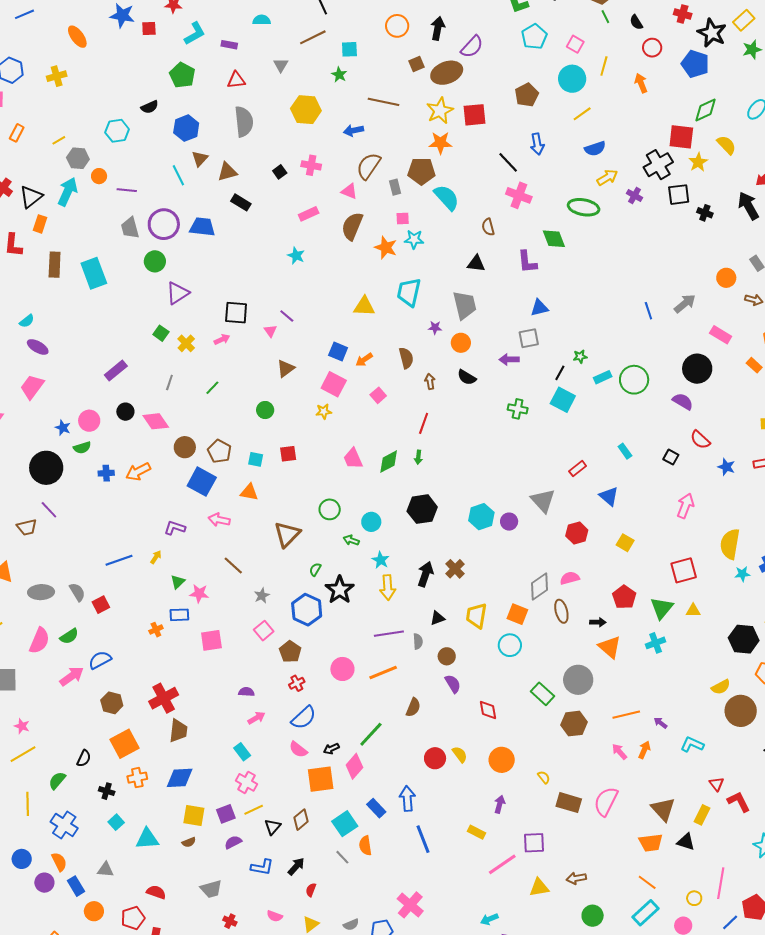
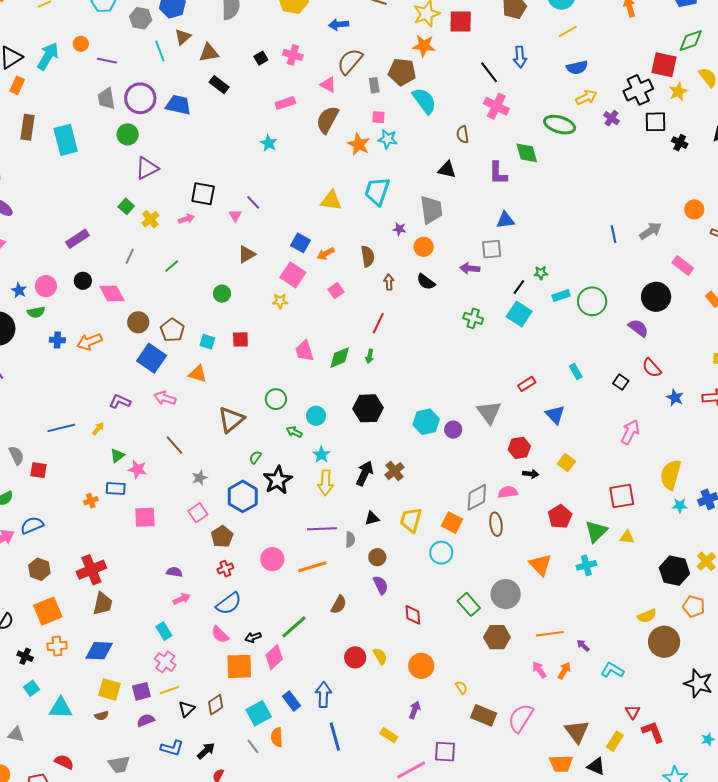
gray hexagon: (78, 158) -> (141, 18), moved
red square: (101, 605) -> (39, 470), turned 30
black arrow: (598, 622) -> (531, 474), moved

